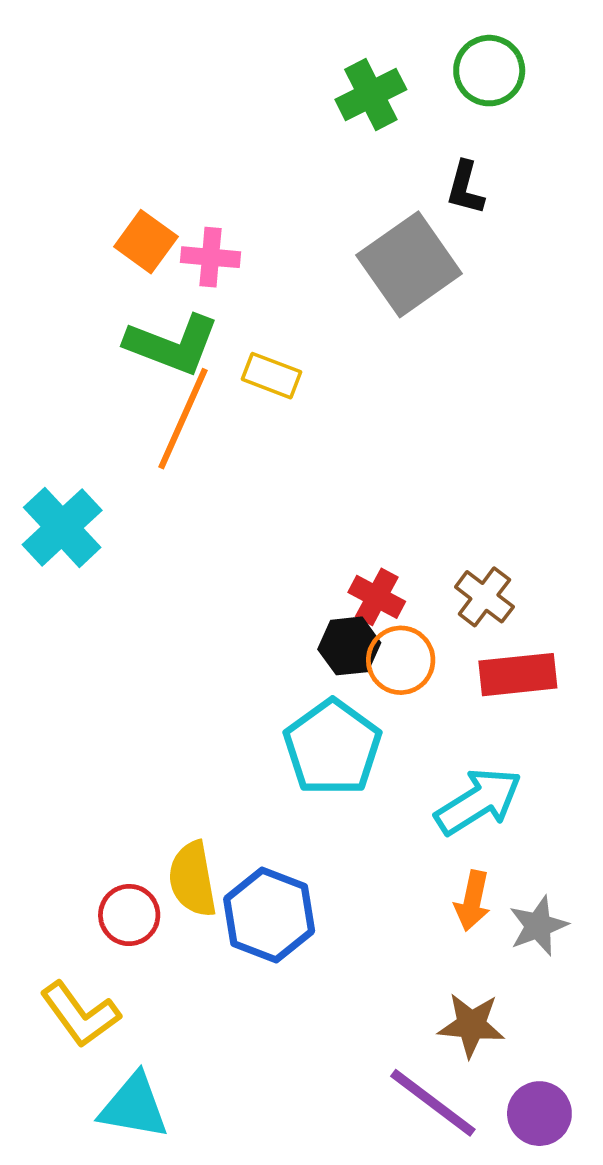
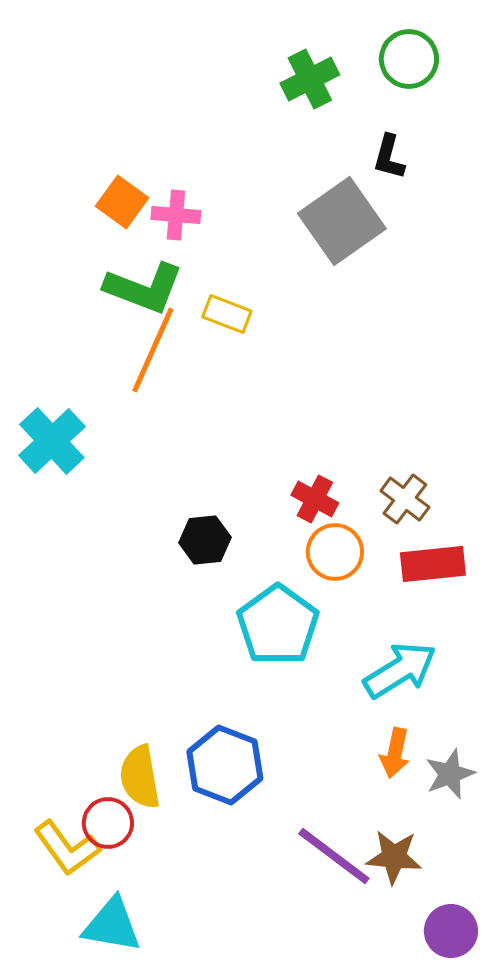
black hexagon: (349, 646) -> (205, 540), moved
yellow semicircle: (193, 879) -> (140, 777), moved
red circle: (129, 915) -> (108, 823), moved
purple line: (433, 1103) -> (334, 856), moved

